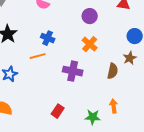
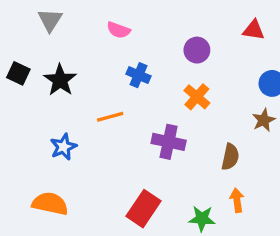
blue cross: (48, 38) -> (138, 75), moved
brown semicircle: (113, 71) -> (230, 157), moved
red rectangle: (58, 111) -> (144, 209), size x1.5

